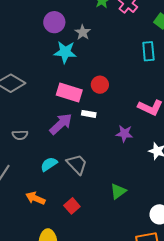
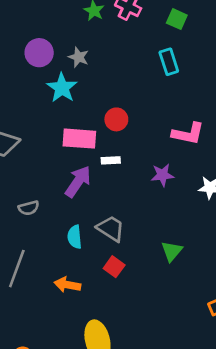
cyan star: (65, 52) -> (62, 88), turned -30
cyan semicircle: (49, 164) -> (75, 237), turned -48
red square: (72, 206) -> (114, 267), moved

